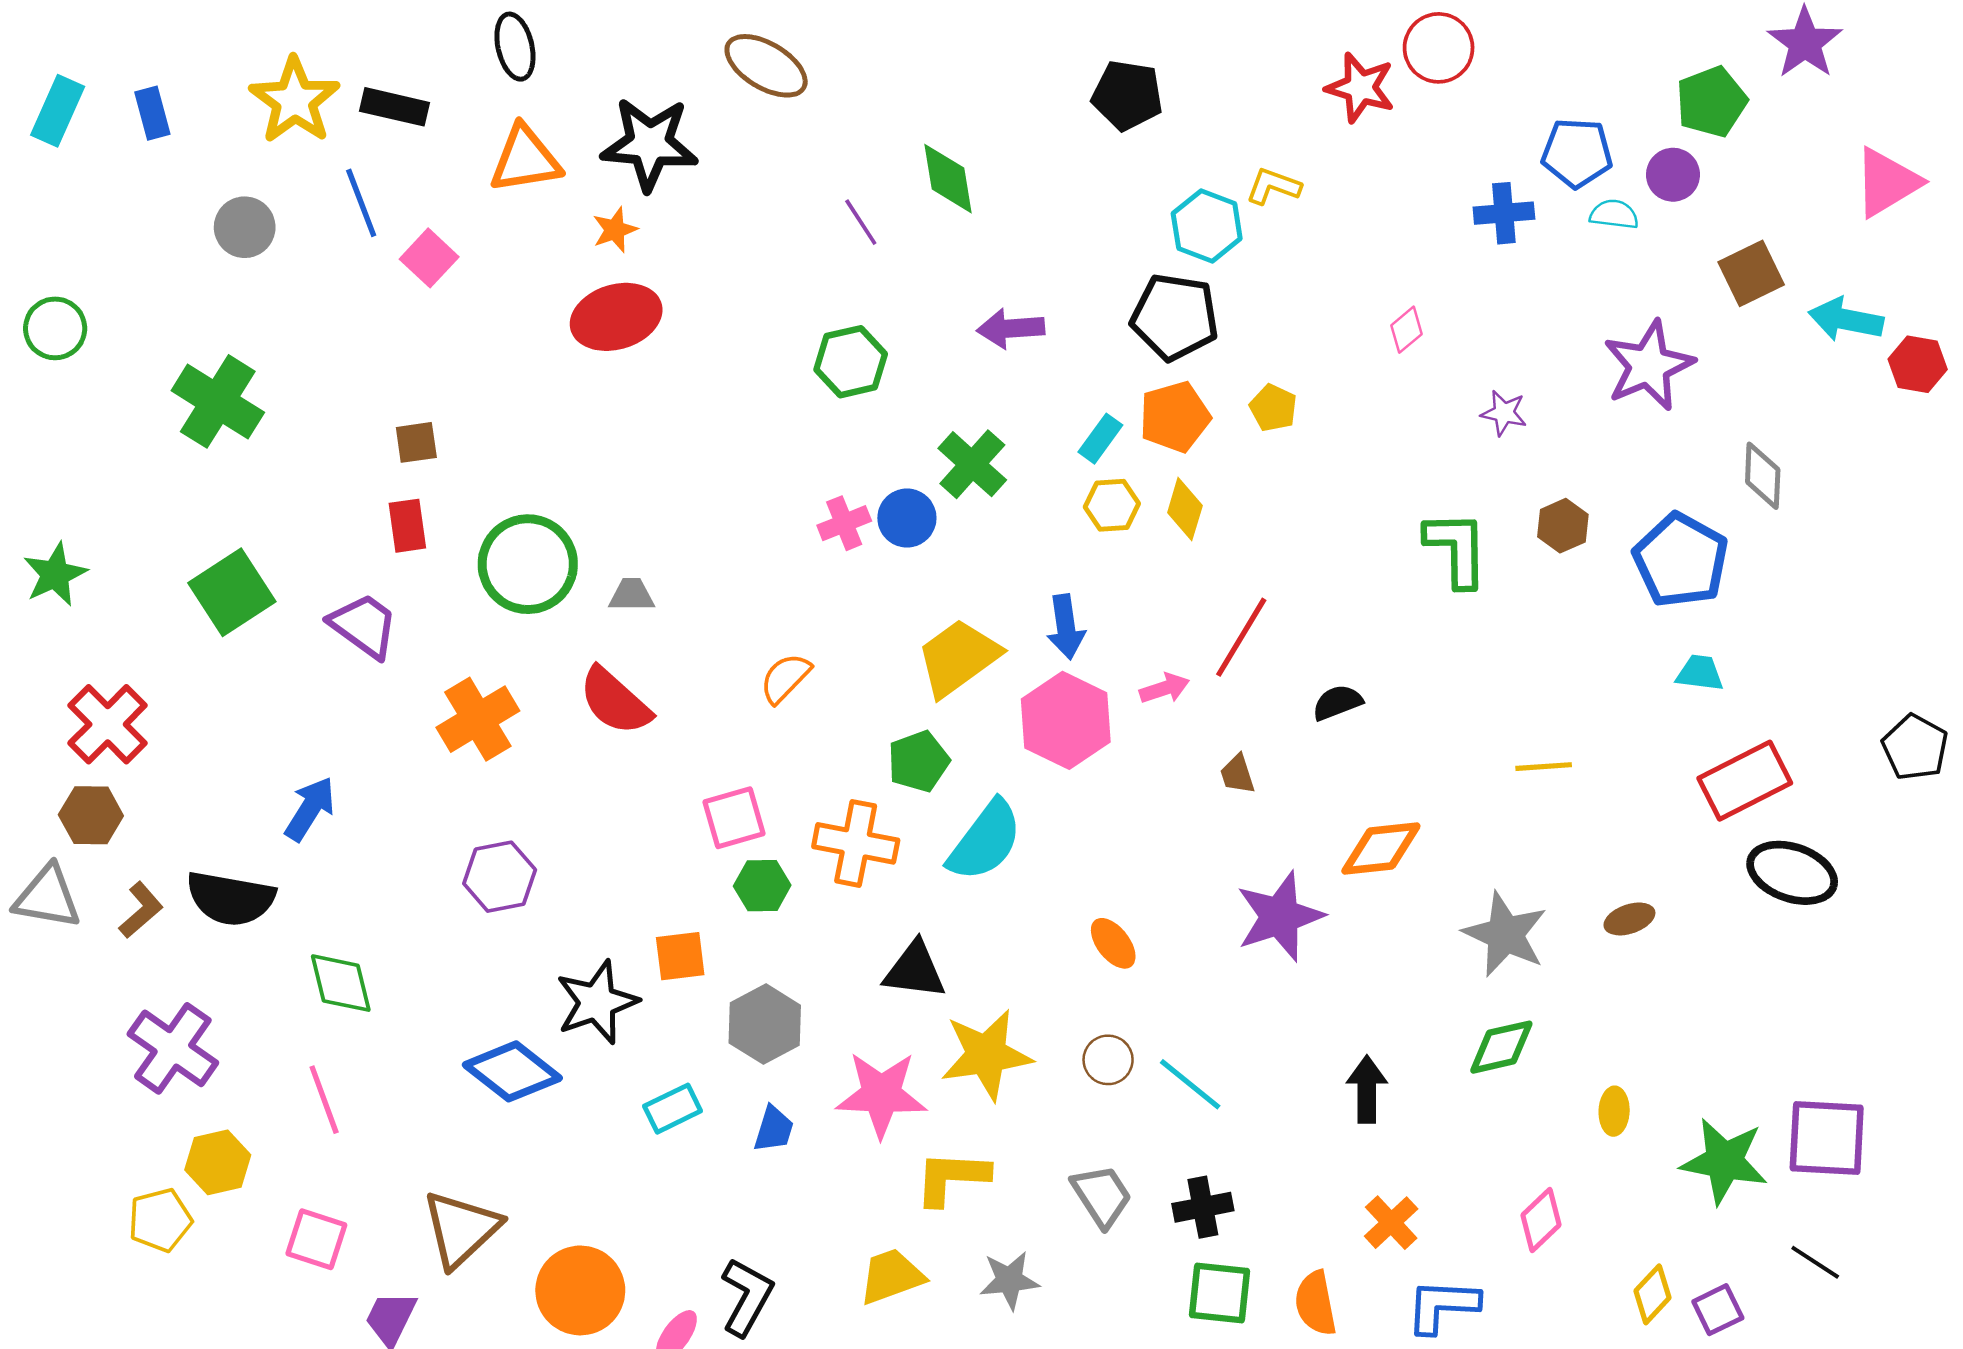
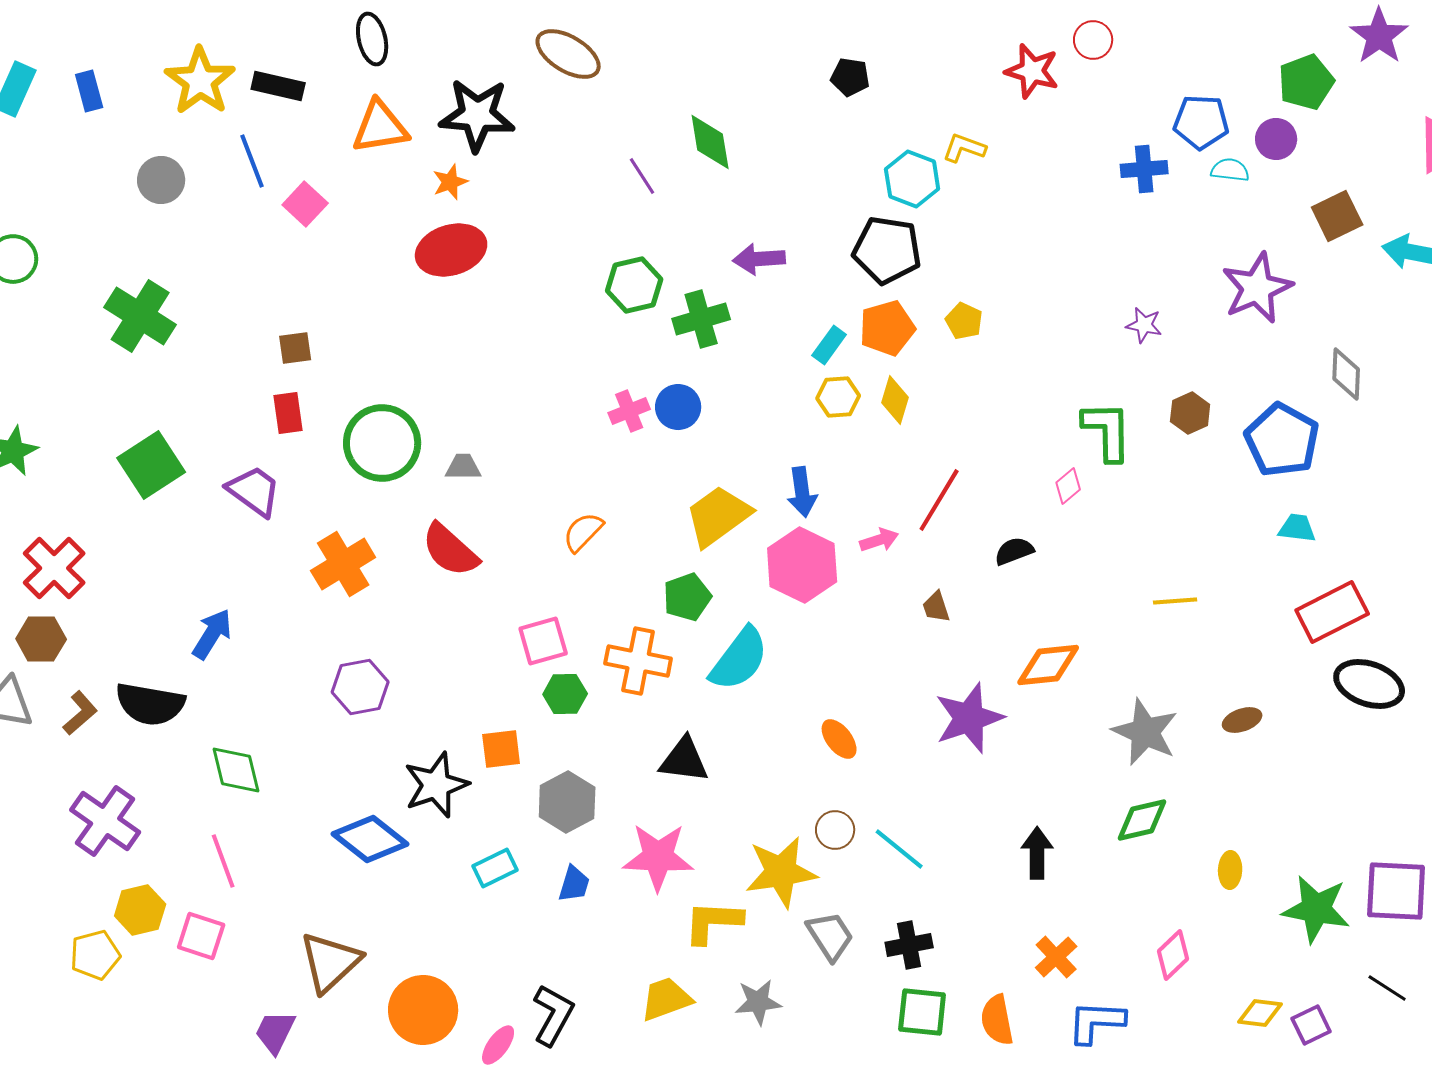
red circle: (1439, 48) -> (1093, 40), size x0.7
black pentagon: (1127, 95) -> (850, 77), size x0.7
pink diamond: (1407, 330) -> (1068, 486), moved
green cross: (972, 464) -> (701, 319), moved, turned 32
yellow star: (986, 1055) -> (781, 872), moved
pink square: (316, 1239) -> (201, 936), moved
yellow diamond: (1652, 1294) -> (1260, 1013), turned 54

